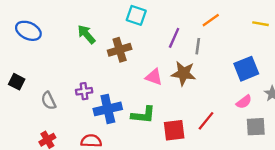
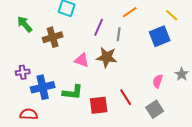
yellow line: (261, 24) -> (172, 15), turned 32
blue square: (246, 69) -> (160, 36), moved
pink semicircle: (244, 102) -> (158, 81), turned 144
red line: (206, 121) -> (126, 97), turned -72
gray square: (256, 127) -> (155, 109), moved, turned -30

